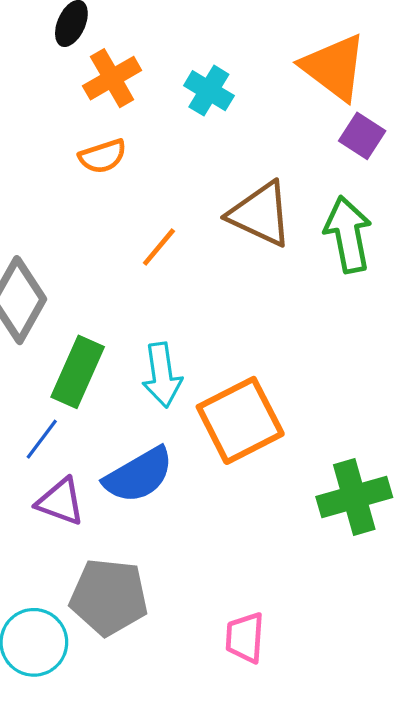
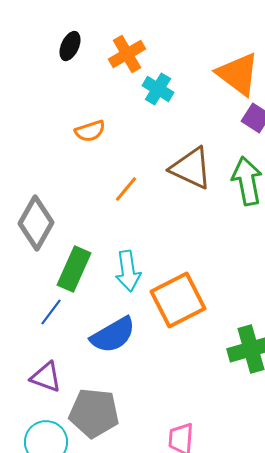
orange cross: (112, 78) -> (127, 54), moved
purple triangle: (60, 502) -> (46, 377), moved

